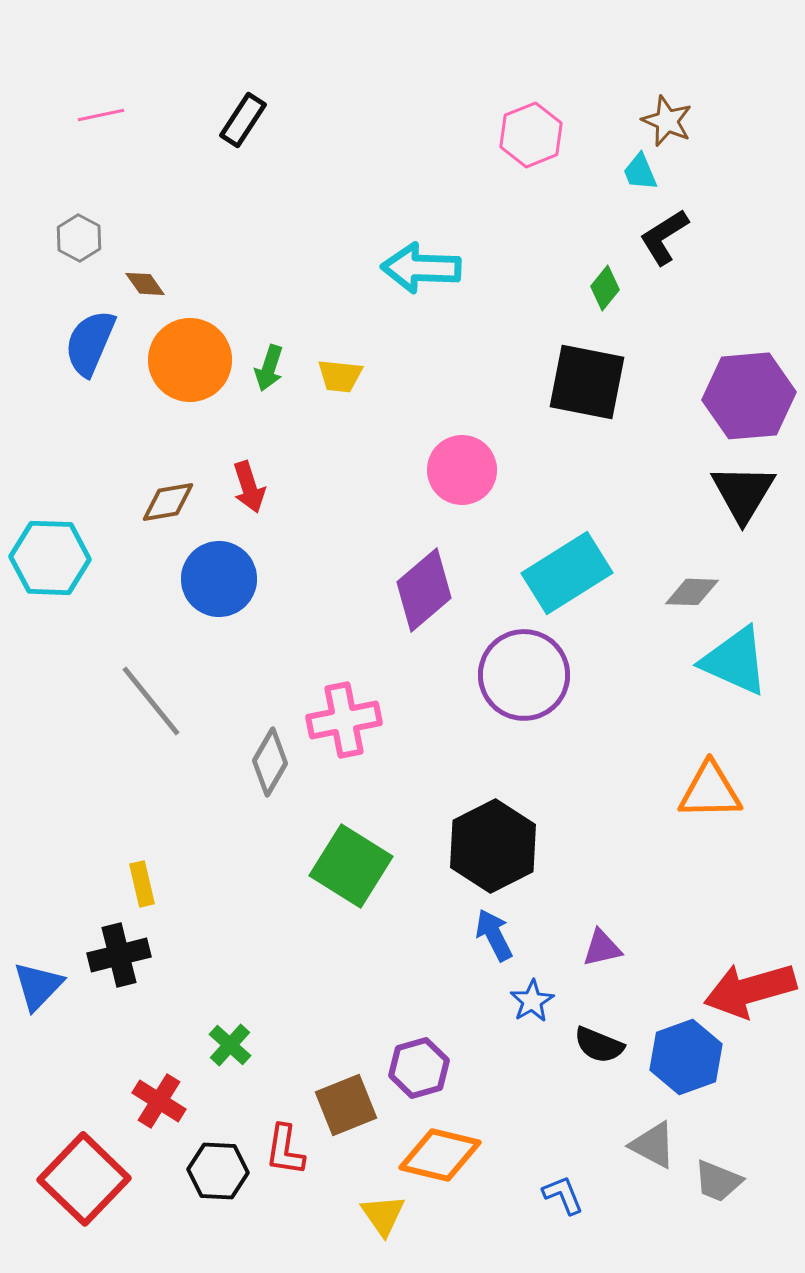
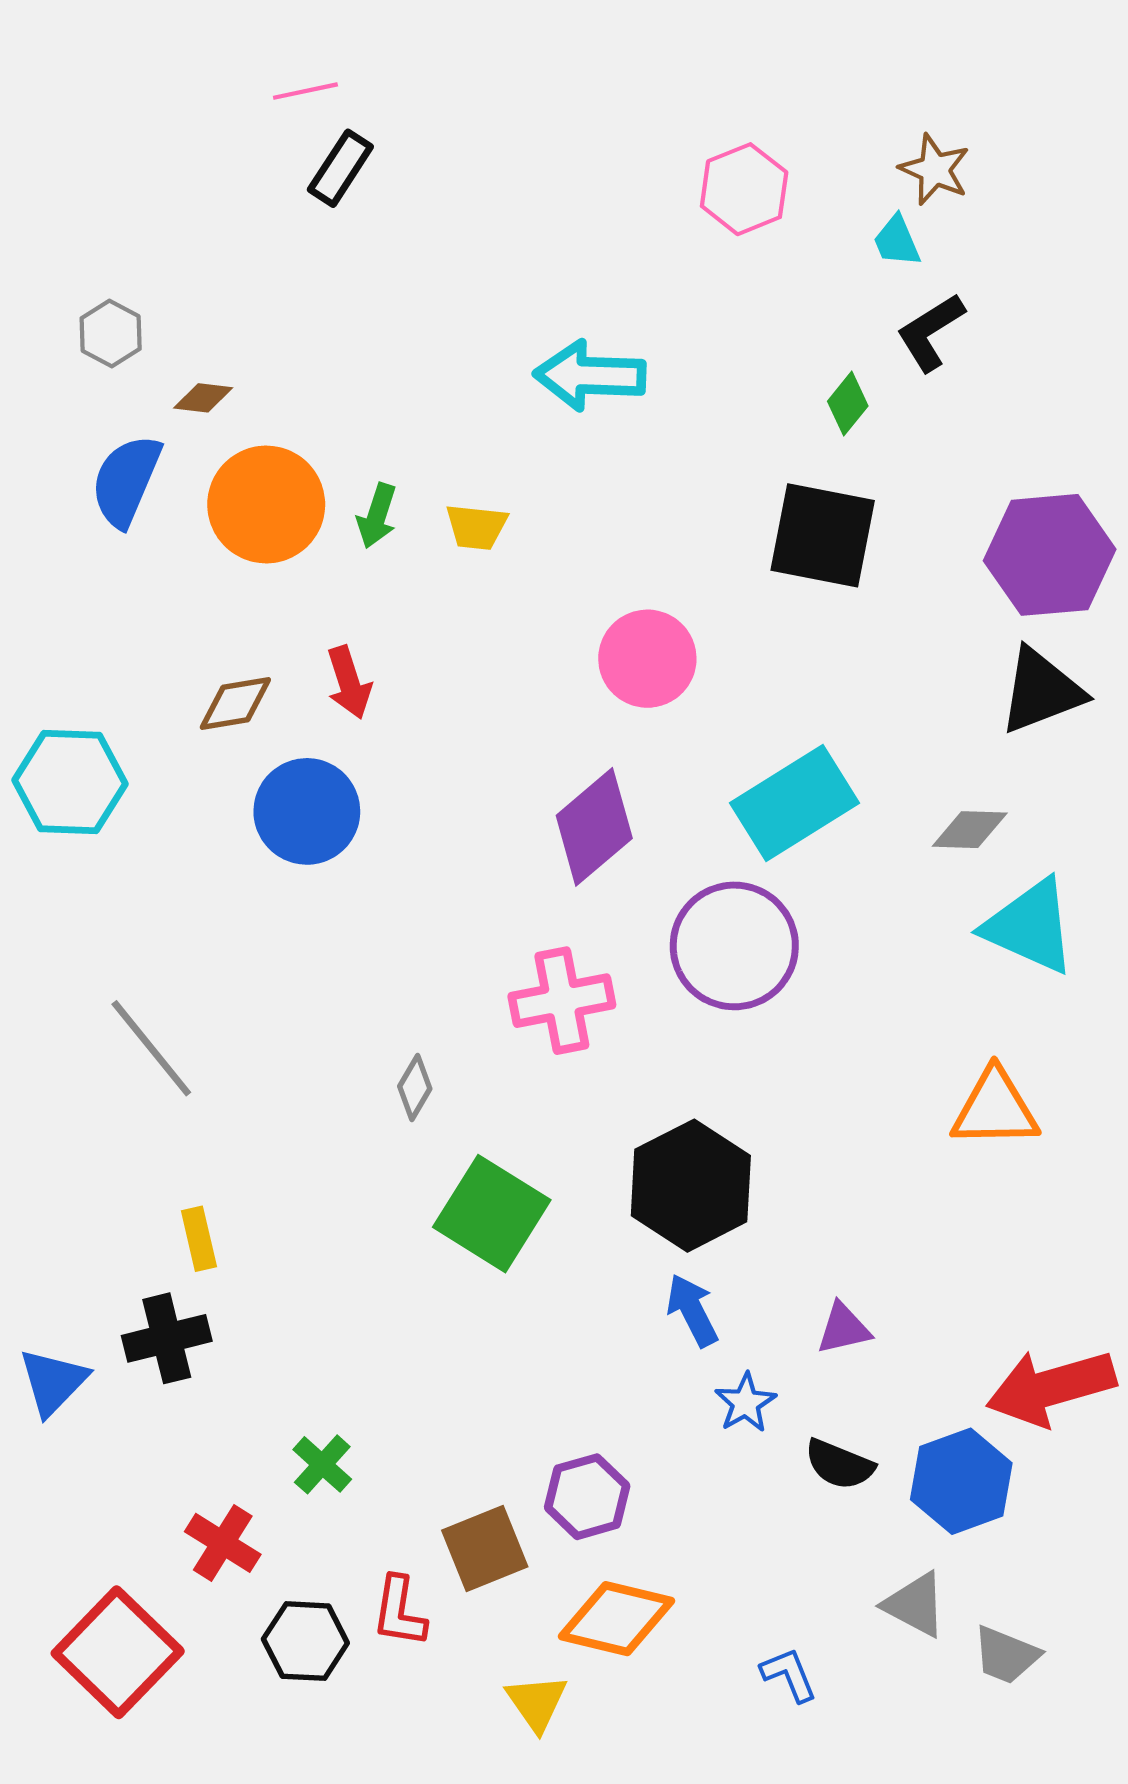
pink line: (101, 115) -> (305, 91), moved
brown diamond: (145, 284) -> (203, 398), turned -48
black triangle: (743, 493) -> (1041, 691), turned 38
gray line: (151, 701) -> (151, 1048), moved
pink cross: (344, 720) -> (562, 1001), moved
gray diamond: (270, 762) -> (415, 1087), moved, size x0.7

